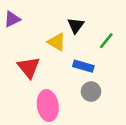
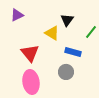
gray circle: (91, 92) -> (66, 72), moved
pink ellipse: (48, 106) -> (31, 82), moved

